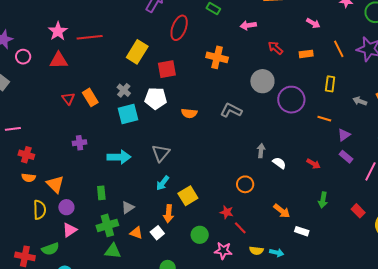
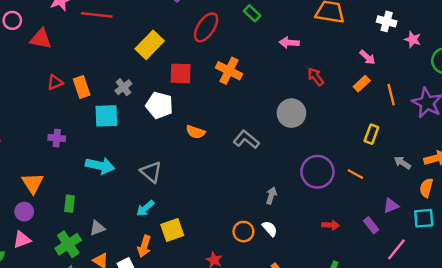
orange rectangle: (306, 54) -> (362, 84), moved, turned -48
orange cross: (217, 57) -> (229, 71), moved
red triangle: (59, 60) -> (41, 39), moved
red triangle: (68, 99) -> (55, 82), turned 32
purple circle: (291, 100) -> (317, 172), moved
cyan square: (128, 114) -> (106, 116), moved
purple triangle: (344, 135) -> (391, 206), moved
gray triangle: (161, 153) -> (151, 172), turned -42
white semicircle: (279, 163) -> (270, 229), moved
red arrow: (313, 164) -> (330, 225), turned -40
orange triangle: (55, 184) -> (33, 183), moved
green cross: (107, 225) -> (68, 244), turned -30

